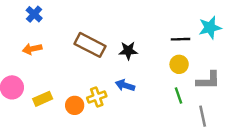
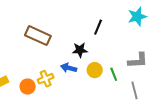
black line: (180, 39) -> (98, 27), moved, turned -63
black star: (128, 51) -> (80, 50), moved
yellow circle: (179, 64) -> (95, 70), moved

